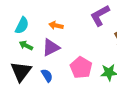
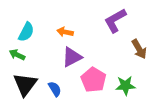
green arrow: (26, 45) -> (17, 55), moved
purple triangle: (51, 47) -> (72, 57), moved

